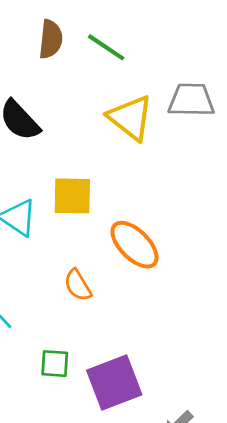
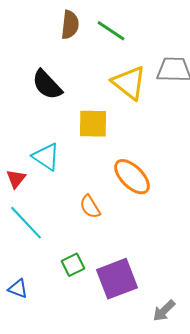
yellow square: (72, 196) -> (93, 124), moved
green square: (55, 364) -> (73, 265), turned -30

